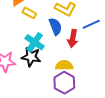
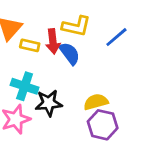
red arrow: (73, 38) -> (53, 41), moved
cyan cross: (35, 42) -> (25, 86), moved

